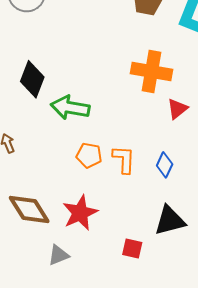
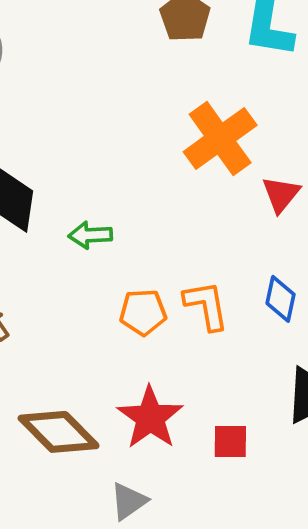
orange cross: (151, 71) -> (220, 139), turned -33
green arrow: (70, 108) -> (90, 235), size x0.6
red square: (132, 248) -> (230, 441), moved

